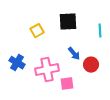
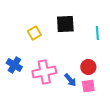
blue arrow: (74, 54) -> (70, 80), moved
pink square: (67, 84) -> (88, 86), moved

